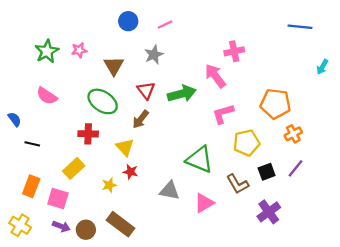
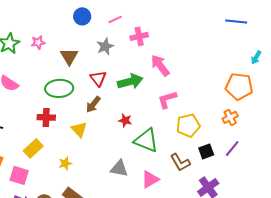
pink cross: (234, 51) -> (139, 36), moved
green ellipse: (103, 101) -> (59, 88), turned -36
orange pentagon: (275, 104) -> (239, 86), moved
red star: (130, 172) -> (125, 120), moved

